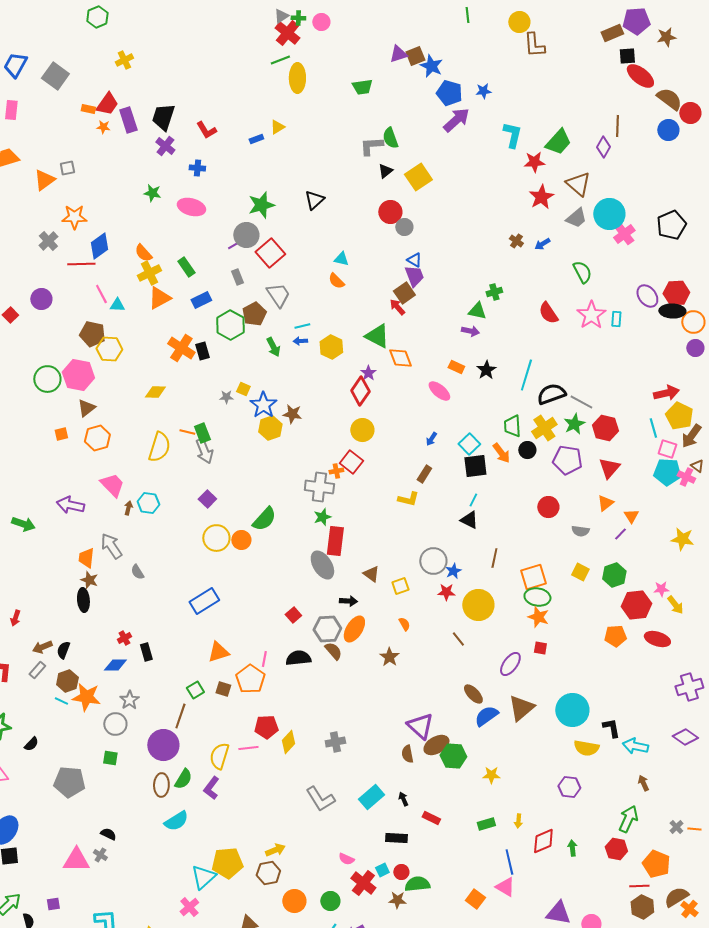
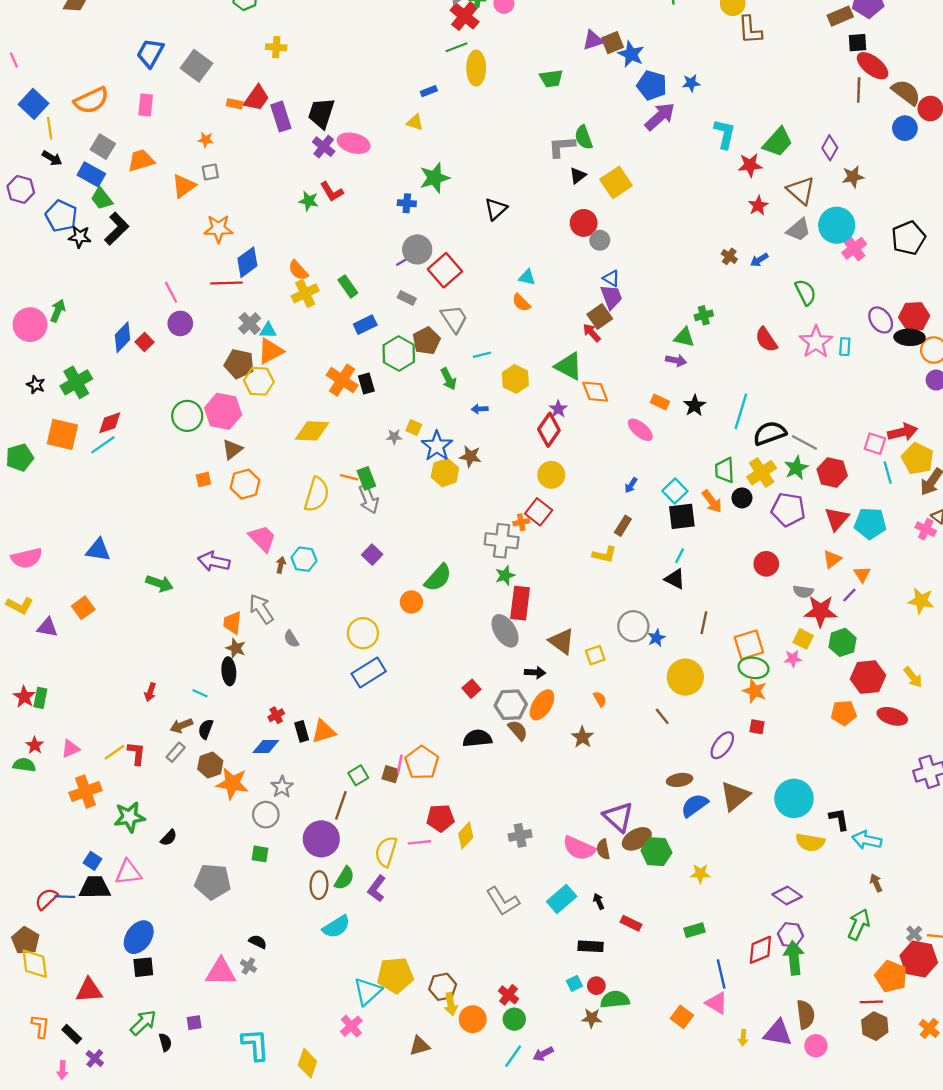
brown star: (666, 37) -> (853, 177), moved
yellow cross: (124, 60) -> (276, 47), turned 30
brown line: (617, 126) -> (859, 90), moved
orange star: (103, 127) -> (206, 140), moved
yellow triangle: (277, 127) -> (415, 122), moved, turned 49
red L-shape: (206, 130) -> (332, 192), moved
blue rectangle: (256, 139) -> (429, 91), moved
blue cross: (197, 168) -> (407, 203), moved
red star: (541, 197) -> (758, 206), size x0.7
green star: (261, 205) -> (435, 178), moved
pink ellipse: (191, 207) -> (354, 143), moved
gray cross: (48, 241) -> (250, 323), moved
gray rectangle: (237, 277) -> (407, 298), turned -42
pink line: (101, 294) -> (171, 292), moved
orange triangle: (159, 298) -> (270, 351), moved
blue arrow: (300, 341) -> (480, 409), moved
yellow diamond: (155, 392) -> (312, 431), size x1.4
pink square: (667, 449) -> (875, 444), moved
cyan pentagon: (667, 472) -> (870, 523), moved
yellow circle: (216, 538) -> (363, 633), moved
brown triangle: (371, 574) -> (562, 641), size x1.4
pink star: (661, 589) -> (793, 659), moved
red star: (446, 592) -> (821, 611), moved, size x1.6
orange triangle: (218, 652) -> (324, 731), moved
pink line: (264, 659) -> (400, 764), moved
brown ellipse: (473, 694) -> (680, 780), turned -55
cyan line: (61, 701) -> (200, 693), moved
purple diamond: (685, 737) -> (787, 896), moved
purple hexagon: (569, 787) -> (790, 935), moved
yellow arrow: (518, 821) -> (743, 1038), moved
green arrow: (572, 848) -> (794, 958), size x1.8
red hexagon: (616, 849) -> (919, 959), moved, size x1.4
yellow arrow: (275, 850) -> (451, 1004), moved, turned 102
pink semicircle: (346, 859) -> (579, 848), moved, size x1.8
red cross: (363, 883) -> (509, 995), moved, size x0.7
brown semicircle: (676, 897) -> (806, 1015), moved, turned 115

